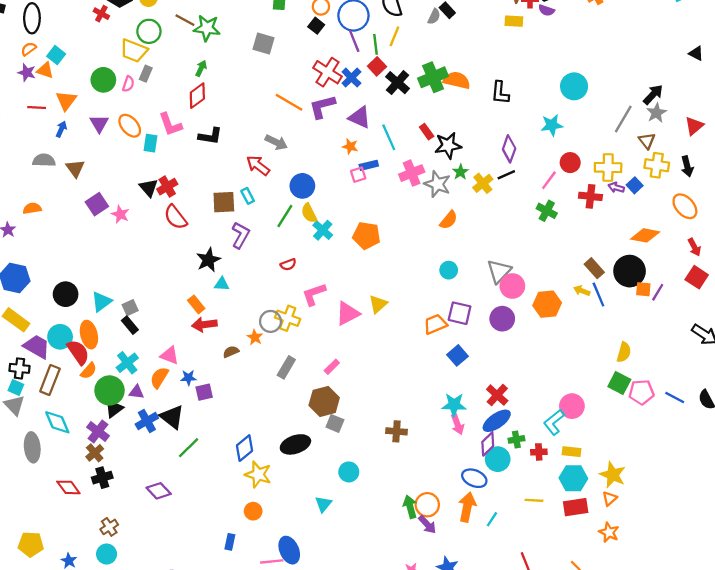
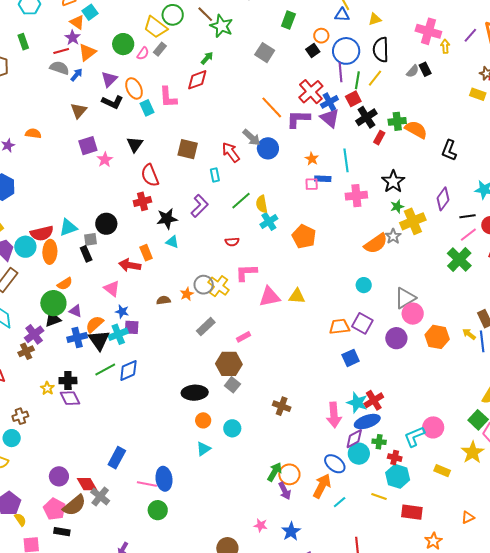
purple star: (27, 73) -> (73, 38), moved
green cross: (433, 77) -> (397, 121), size x0.7
red line: (37, 108) -> (61, 51), turned -35
purple triangle: (360, 117) -> (330, 118), moved
red rectangle: (427, 132) -> (379, 138), moved, turned 48
black L-shape: (210, 136) -> (112, 102), moved
cyan rectangle: (150, 143) -> (147, 108), turned -49
black star: (448, 145) -> (393, 182), turned 30
gray semicircle: (44, 160) -> (59, 68), moved
black line: (506, 175) -> (467, 216), moved
yellow cross: (483, 183) -> (413, 221), size x1.4
gray star: (437, 184) -> (393, 236), moved, size x0.7
blue circle: (302, 186) -> (268, 148), moved
red cross: (167, 187) -> (142, 201), moved
brown square: (224, 202) -> (188, 149), moved
green cross: (547, 211) -> (459, 259), size x1.4
orange semicircle: (449, 220) -> (376, 243), size x1.4
black circle: (66, 294) -> (106, 224), moved
yellow triangle: (378, 304) -> (297, 296), turned 30
red arrow: (204, 325) -> (130, 265), moved
red semicircle: (78, 352) -> (42, 233), moved, turned 95
cyan cross: (127, 363) -> (118, 334), moved
orange semicircle: (89, 371) -> (65, 284), moved
orange semicircle: (159, 378) -> (95, 324), moved
cyan star: (454, 405) -> (357, 403), moved
pink arrow: (457, 424) -> (334, 415), size x1.4
blue diamond: (245, 448) -> (128, 370), moved
yellow rectangle: (571, 452) -> (442, 471), moved
yellow star: (258, 474) -> (47, 388), moved, size x0.6
yellow star: (613, 475) -> (473, 452), moved
black cross: (102, 478) -> (68, 381), moved
cyan hexagon: (573, 478) -> (398, 476), moved
orange triangle: (610, 498) -> (468, 517), moved
green arrow: (410, 507) -> (275, 472), turned 30
orange circle: (253, 511) -> (203, 420), moved
blue rectangle: (230, 542) -> (117, 458), size x1.5

